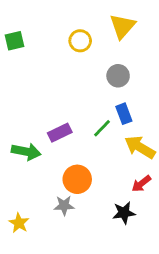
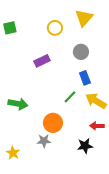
green line: (102, 128) -> (70, 97), moved
purple rectangle: (60, 133) -> (42, 61), moved
red arrow: (141, 184) -> (97, 126), turned 40

